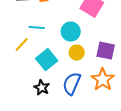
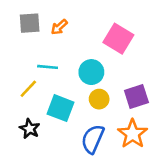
purple square: (106, 51) -> (136, 97), turned -30
cyan square: (47, 60) -> (60, 108), turned -30
black star: (42, 88) -> (30, 129), moved

